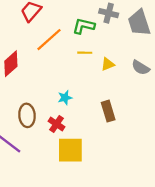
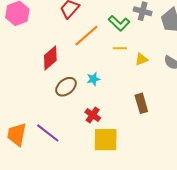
green L-shape: (84, 26) -> (119, 23), turned -150
cyan star: (65, 98) -> (93, 79), moved
brown ellipse: (27, 115) -> (66, 87), moved, turned 55

